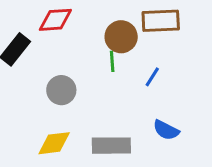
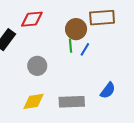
blue line: (152, 77) -> (85, 49), moved
blue semicircle: (166, 130) -> (108, 90), turned -78

